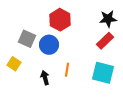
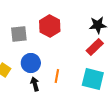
gray square: (27, 39) -> (19, 34), moved, turned -30
blue circle: (49, 45) -> (31, 63), moved

